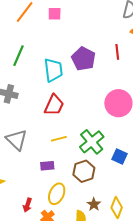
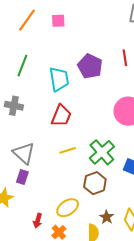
purple rectangle: (47, 166) -> (22, 177), moved, turned -64
yellow ellipse: (57, 194) -> (68, 208), turned 35

